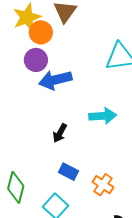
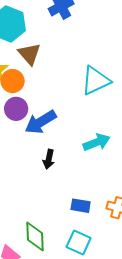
black arrow: (60, 133) -> (49, 159), moved

